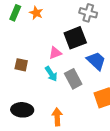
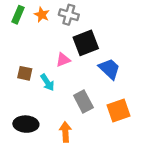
gray cross: (88, 13) -> (69, 15), moved
cyan arrow: (51, 74) -> (47, 82), moved
gray rectangle: (73, 79) -> (83, 102), moved

